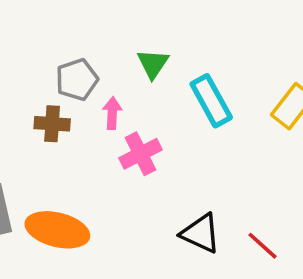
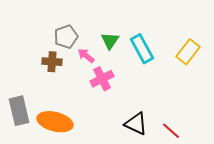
green triangle: (153, 64) -> (110, 41), moved
pink arrow: (112, 113) -> (86, 56), turned -54

